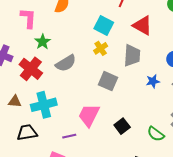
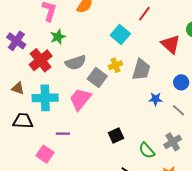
red triangle: (142, 26) -> (171, 44), moved
yellow cross: (101, 48) -> (115, 65), moved
gray square: (108, 81) -> (97, 78), moved
pink trapezoid: (89, 115) -> (80, 99), moved

